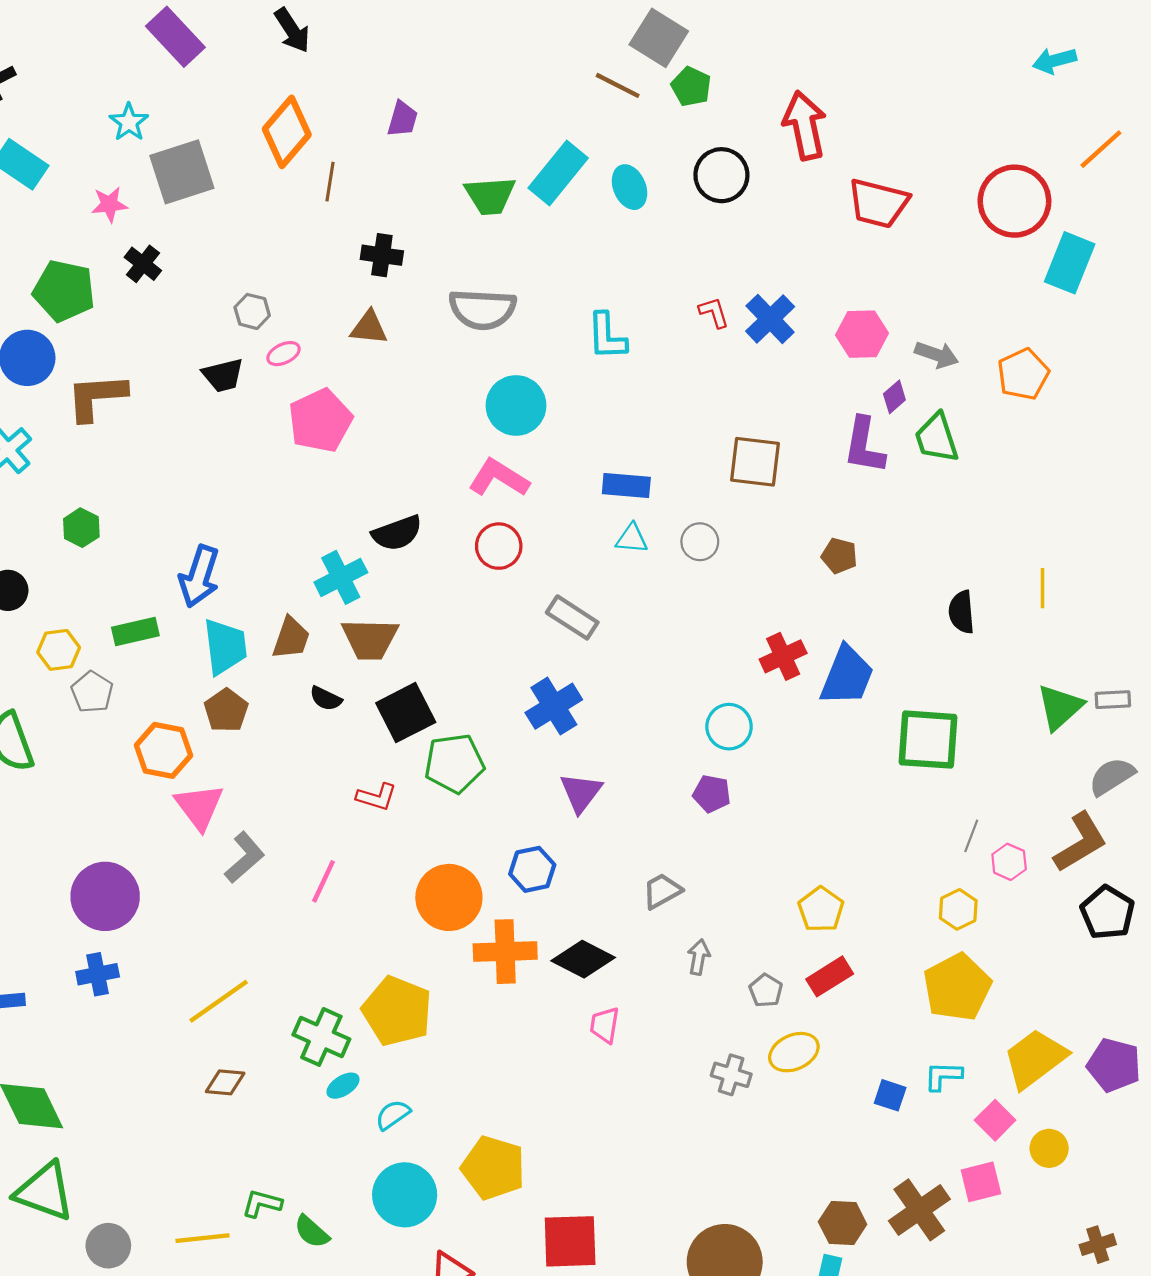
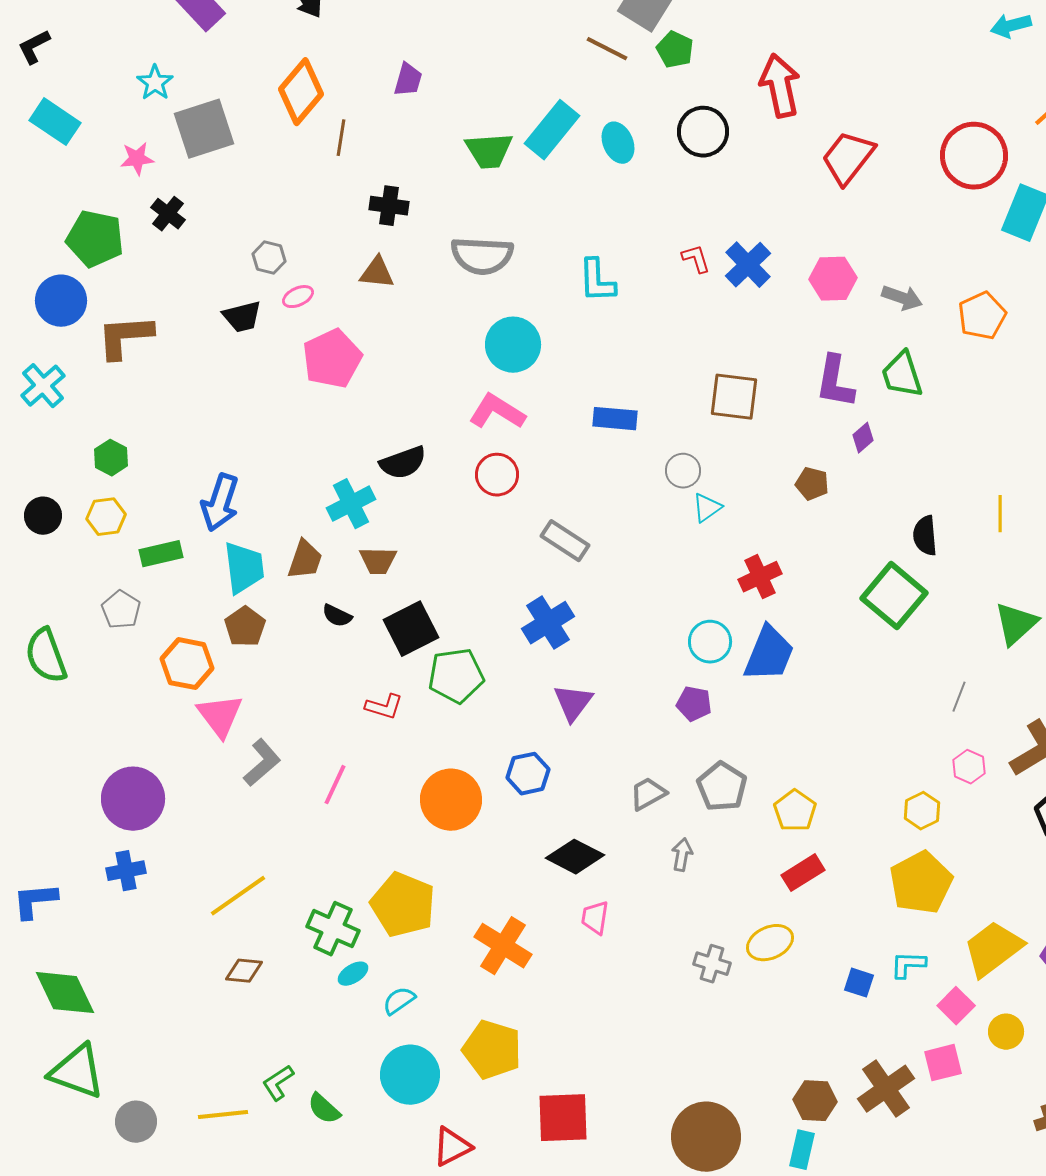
red trapezoid: (878, 203) -> (848, 158), turned 114
purple diamond: (894, 397) -> (863, 438), moved
cyan triangle: (632, 538) -> (707, 508), moved, turned -40
brown trapezoid: (370, 639) -> (378, 561), size x0.7
yellow hexagon: (59, 650) -> (106, 517), moved
blue trapezoid: (847, 676) -> (769, 654), moved
green square: (928, 740) -> (894, 596), moved, turned 36
gray line: (971, 836) -> (959, 697), moved
orange cross: (505, 952) -> (503, 946), moved, turned 34
gray pentagon: (766, 990) -> (722, 787), moved, size x1.6
green L-shape: (262, 1203) -> (278, 1083), turned -48

